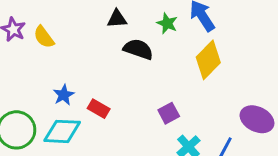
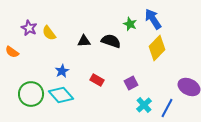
black triangle: (117, 19) -> (84, 41), moved
red rectangle: (99, 109) -> (97, 80), moved
cyan diamond: (62, 131) -> (61, 95), turned 45

